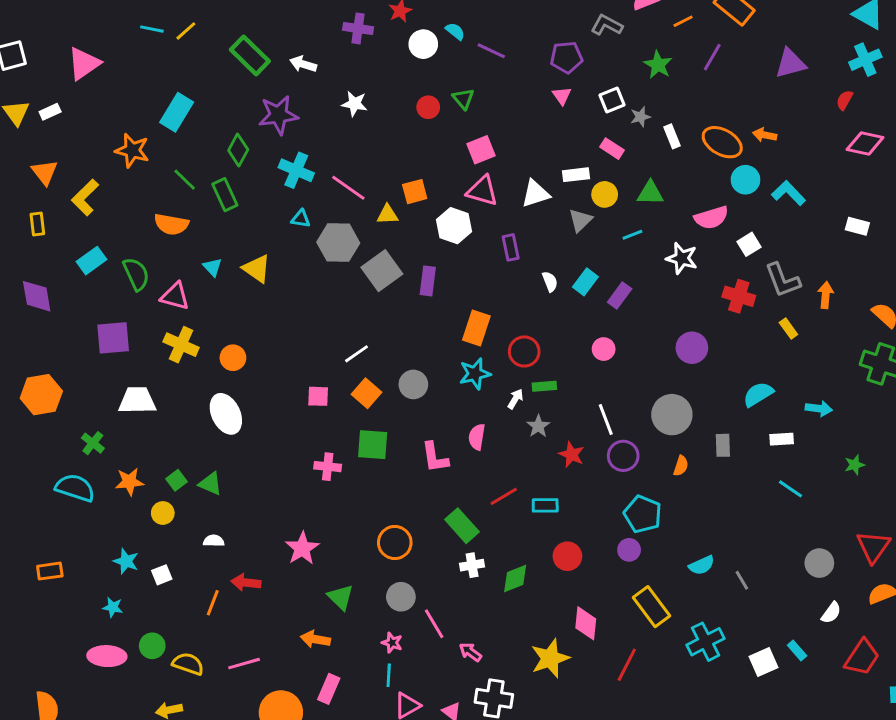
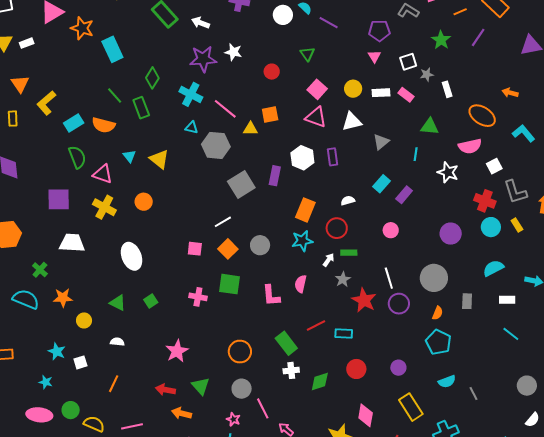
red circle: (428, 107) -> (272, 72), moved
cyan rectangle: (177, 112) -> (112, 49), turned -60
purple star: (278, 115) -> (203, 59), moved
orange ellipse: (722, 142) -> (482, 116), moved
orange star: (132, 150) -> (82, 28), moved
pink square: (481, 150) -> (317, 89), turned -30
white rectangle: (576, 175) -> (381, 93), moved
cyan circle: (745, 180) -> (491, 227), moved
yellow circle: (605, 194) -> (353, 89), moved
white hexagon: (454, 226) -> (302, 158), moved
cyan line: (632, 235) -> (416, 154), turned -64
cyan rectangle: (92, 261) -> (74, 123), moved
gray square: (382, 271) -> (241, 184), moved
white semicircle: (550, 282) -> (348, 201), moved, turned -88
orange circle: (233, 358) -> (144, 202), moved
red star: (572, 455) -> (364, 300), size x1.4
green square: (176, 480) -> (151, 301), moved
cyan pentagon: (643, 514) -> (438, 342), moved
red arrow: (246, 583) -> (165, 390), moved

